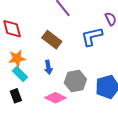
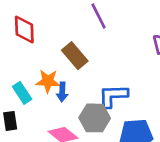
blue L-shape: (92, 36) -> (113, 96), moved
orange star: (17, 58) -> (48, 81), moved

